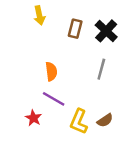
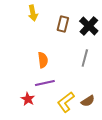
purple line: (54, 99) -> (45, 83), turned -42
yellow L-shape: (79, 122) -> (66, 102), turned 30

